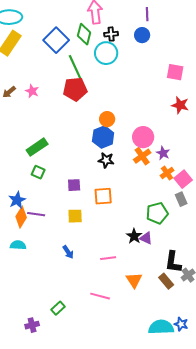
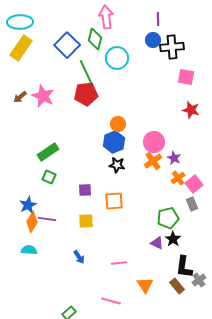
black cross: (111, 34) -> (172, 47), moved, size x1.6
pink star: (32, 91) -> (43, 96), size x1.6
black star: (134, 236) -> (173, 239), moved

